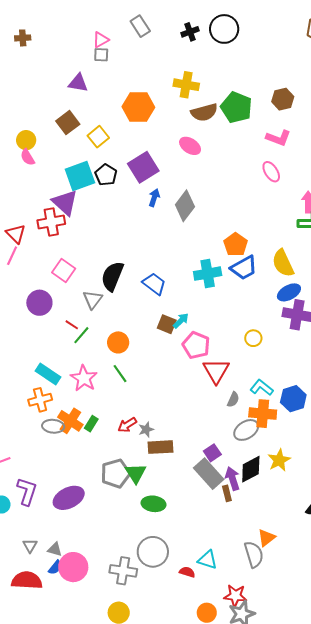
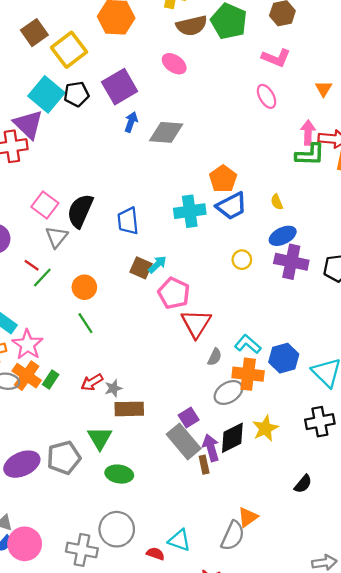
yellow square: (98, 137) -> (69, 50), size x1.4
black pentagon: (106, 175) -> (76, 94), turned 30
cyan square: (80, 176) -> (46, 94), turned -32
gray diamond: (185, 206) -> (166, 132), turned 56
yellow semicircle: (283, 263) -> (277, 202), size x0.5
pink square: (64, 271) -> (45, 205), moved
blue trapezoid: (154, 284) -> (128, 221), turned -135
yellow circle: (253, 338) -> (242, 260), moved
pink star: (84, 378) -> (28, 345), moved
gray pentagon: (116, 473) -> (64, 458), moved
gray semicircle: (254, 554) -> (233, 536), turned 40

